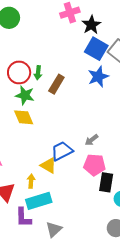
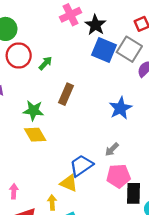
red circle: (19, 72) -> (19, 56), moved
green arrow: (38, 73) -> (45, 63), moved, turned -136
blue star: (98, 77) -> (120, 108), moved

